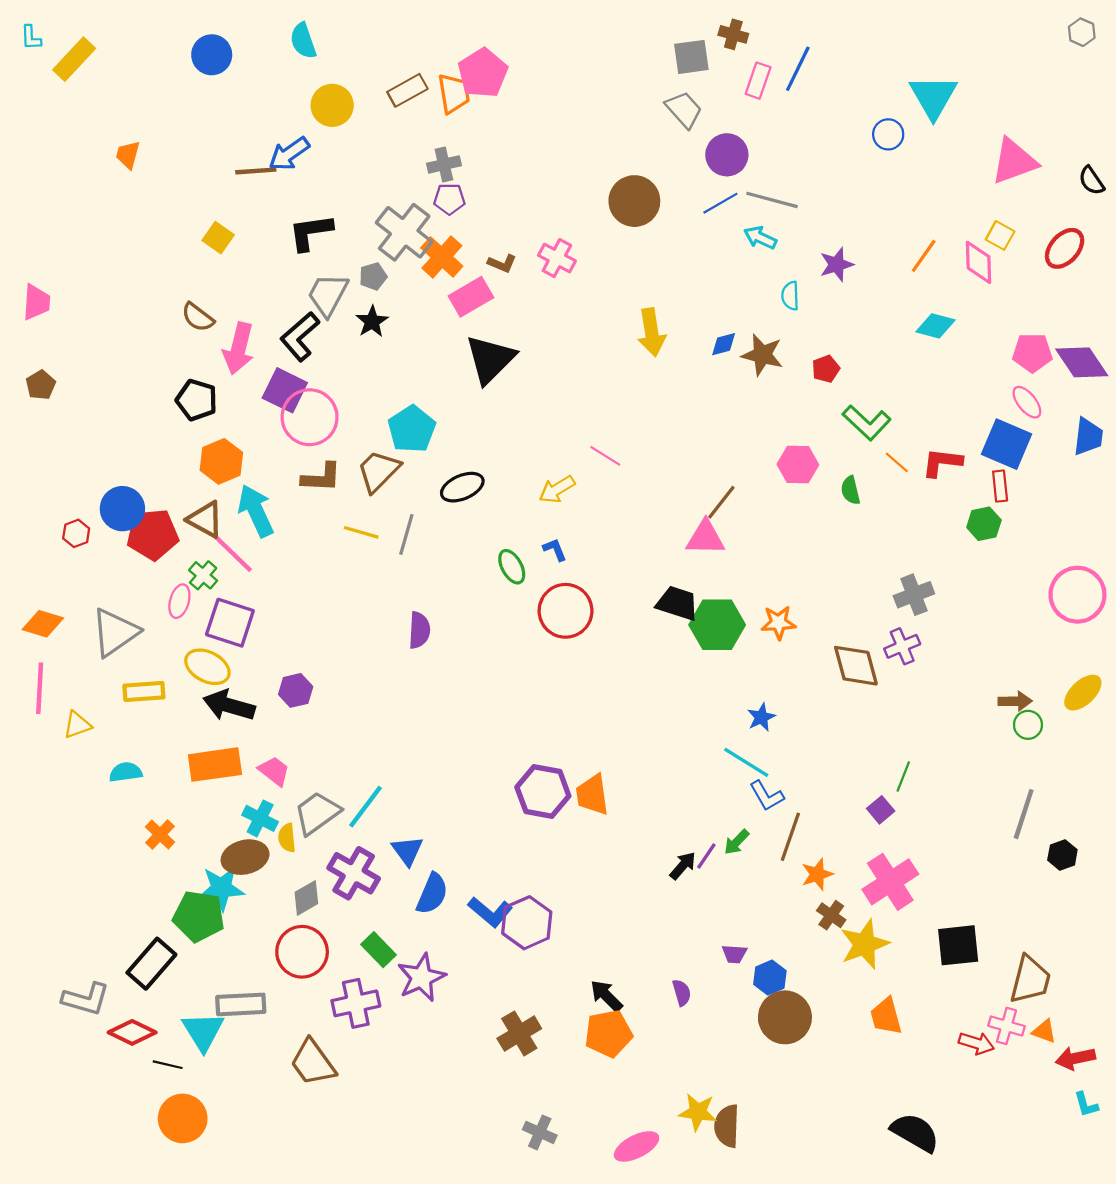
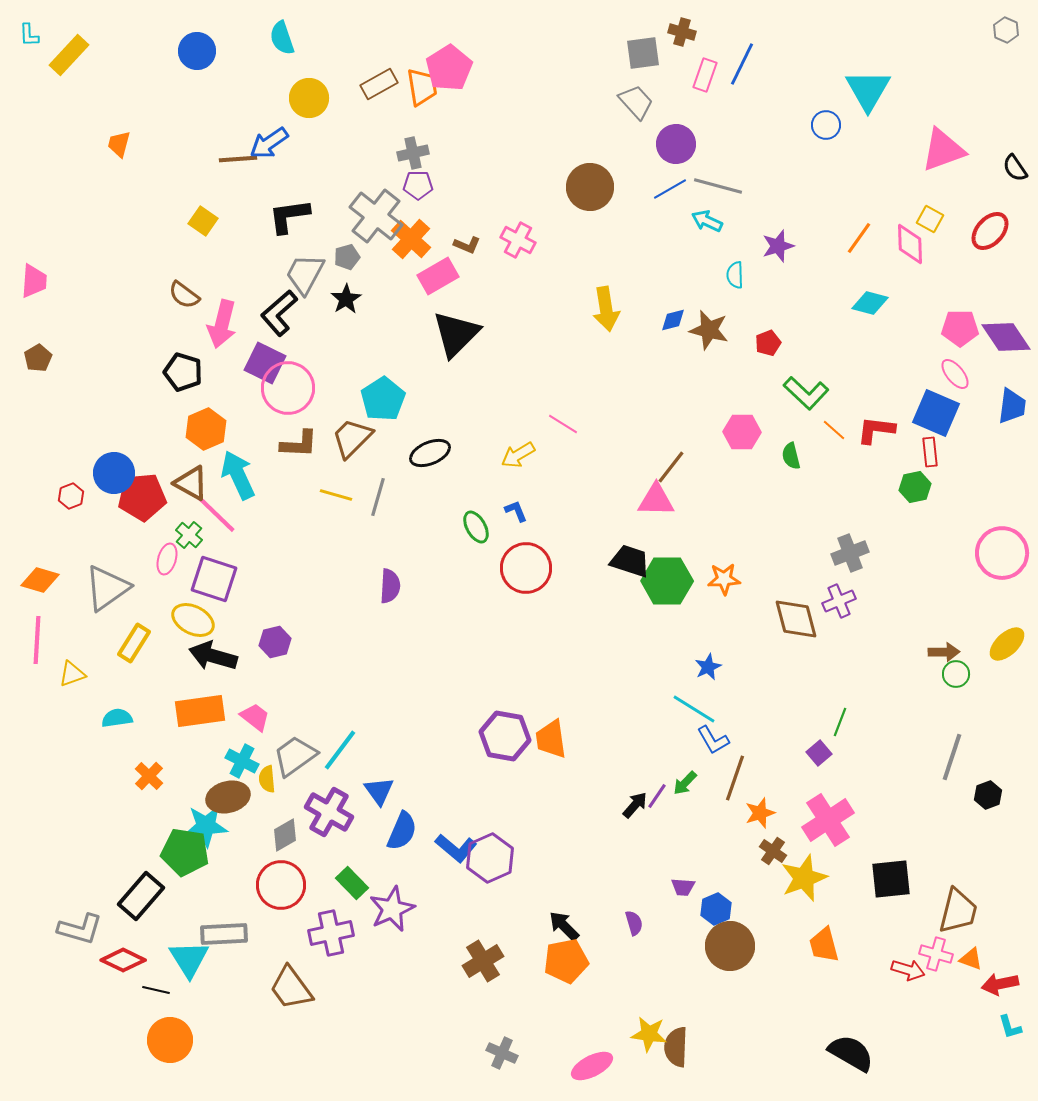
yellow rectangle: (144, 691) -> (134, 643), turned -54

